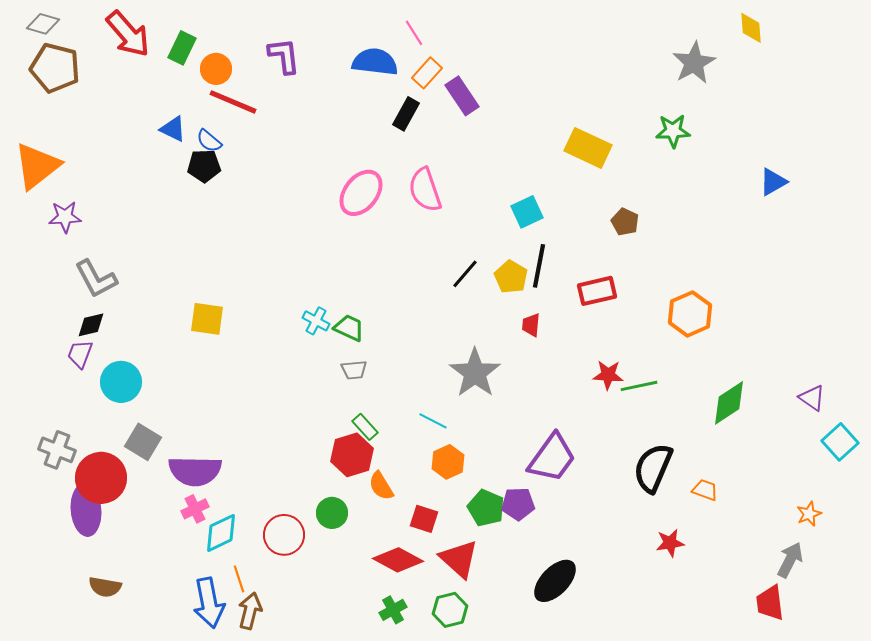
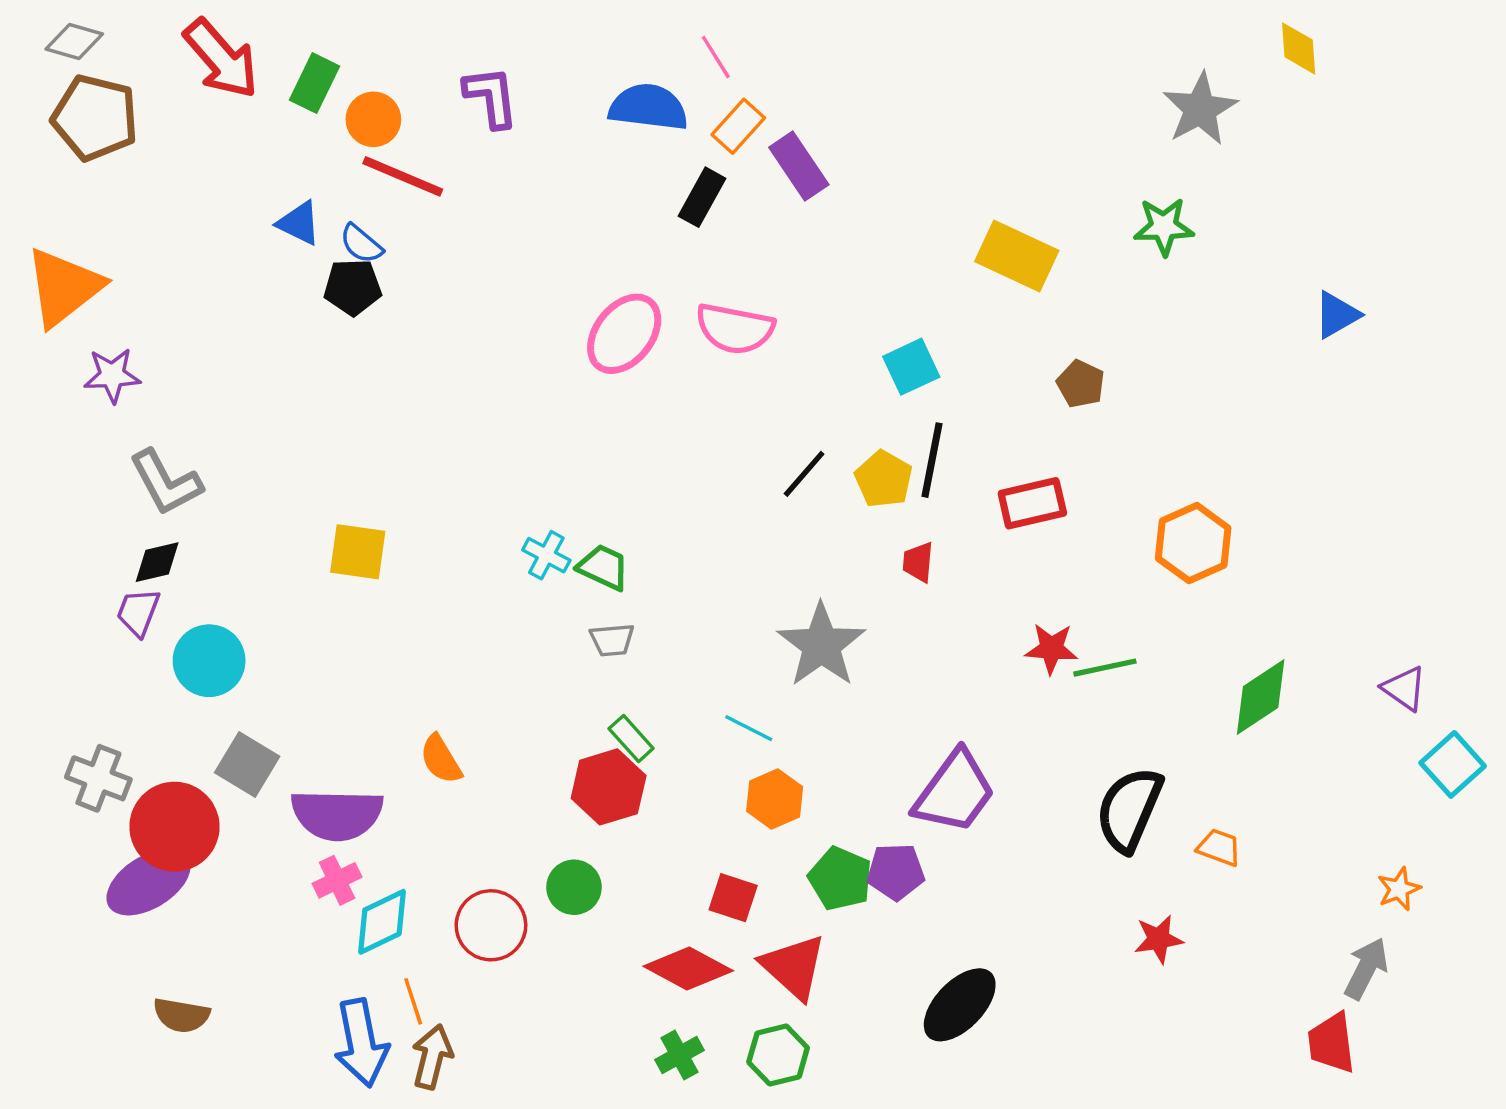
pink semicircle: (425, 190) -> (735, 329), turned -60
orange semicircle: (381, 486) -> (441, 759), moved
purple ellipse: (86, 510) -> (149, 882), turned 63

